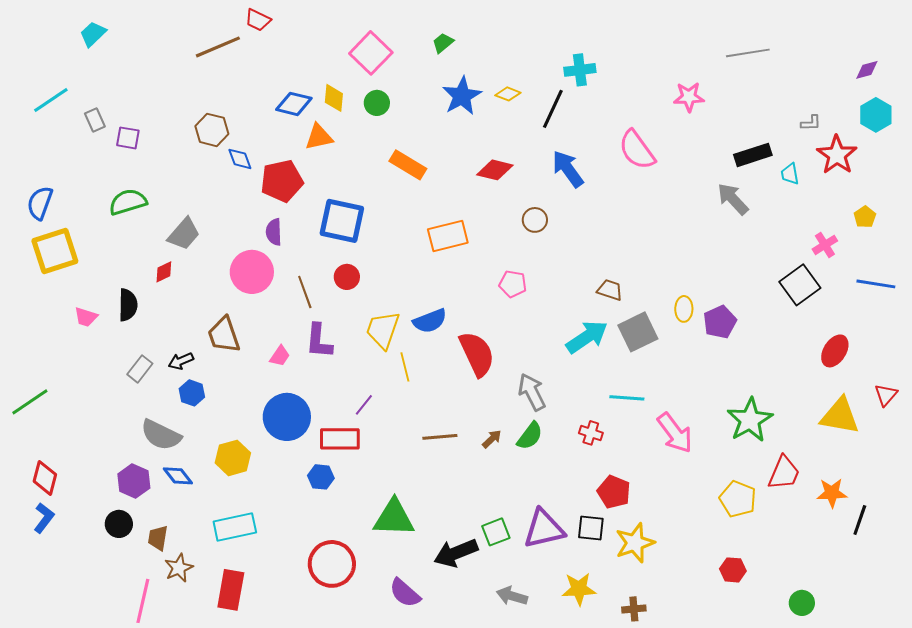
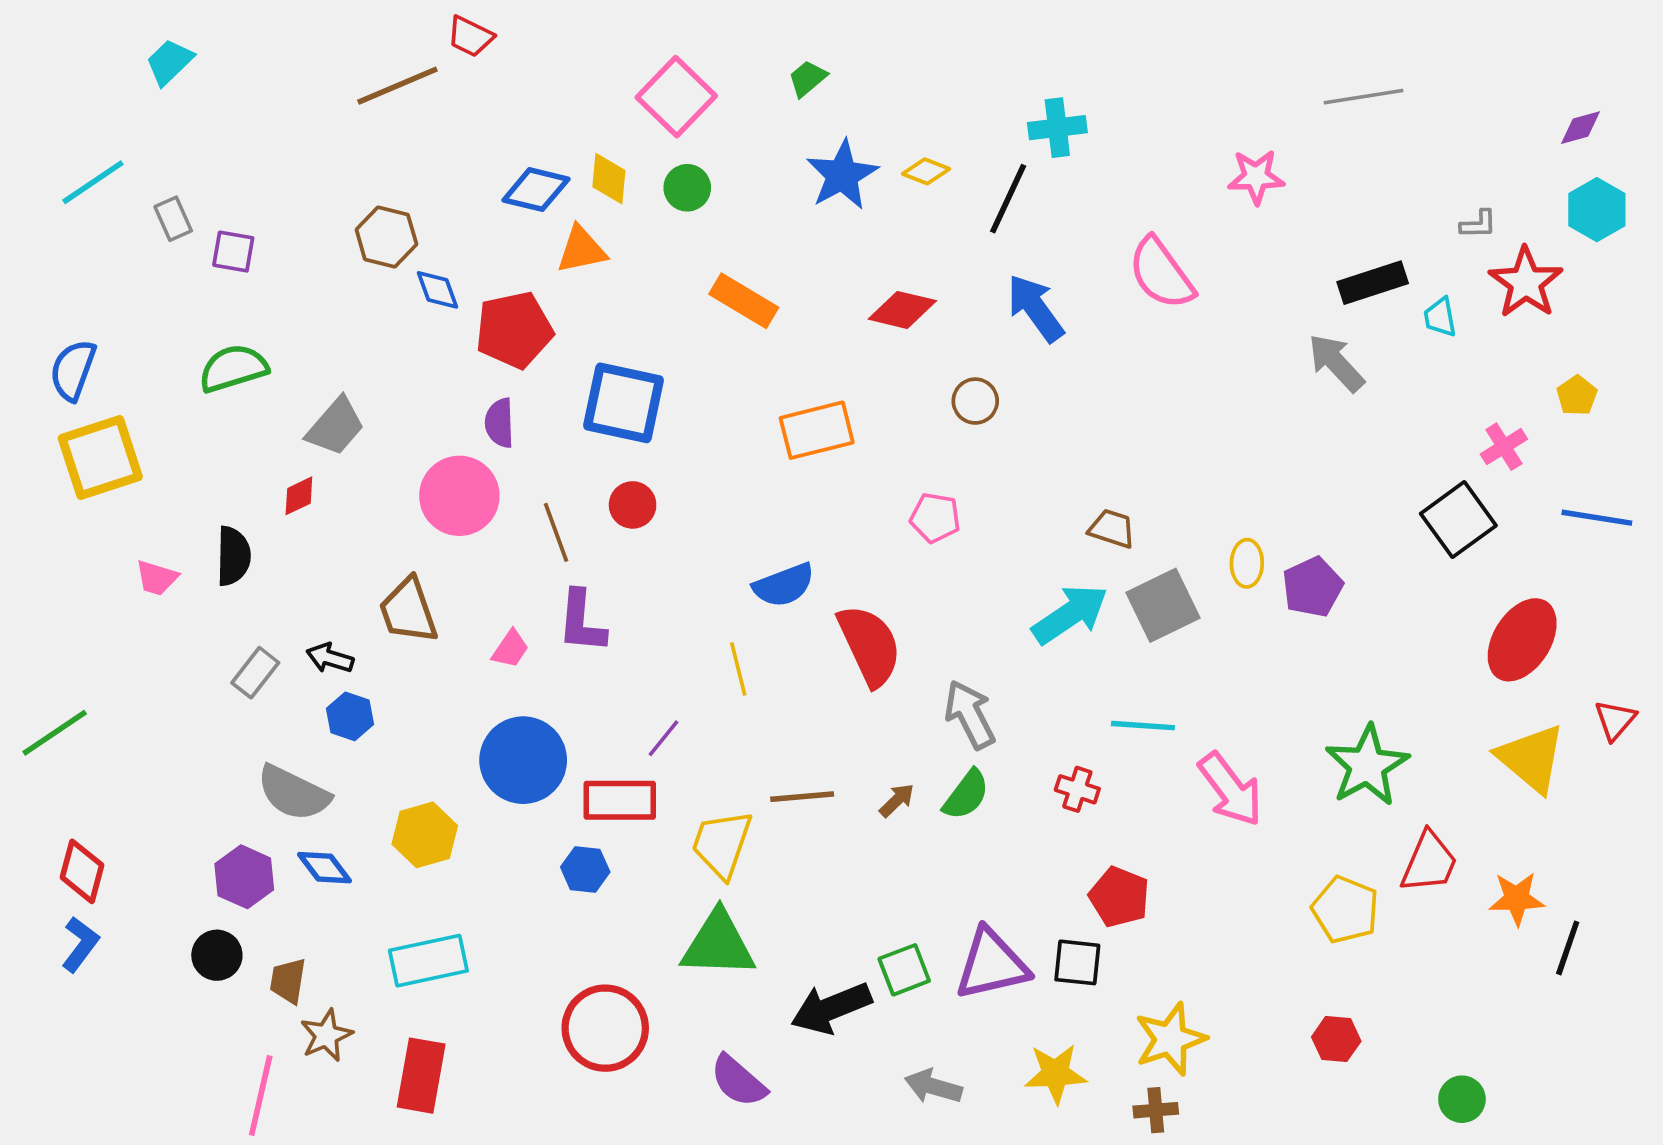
yellow trapezoid: (383, 330) -> (722, 844), moved
red ellipse: (835, 351) -> (1522, 640), size x1.4
black arrow: (181, 361) -> (330, 658), turned 40
yellow triangle: (840, 416) -> (1531, 758), turned 30
yellow star: (635, 543) -> (1170, 1039), moved

